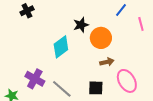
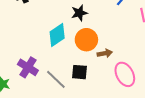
orange circle: (101, 38) -> (86, 40), moved
black square: (96, 88) -> (80, 72), moved

